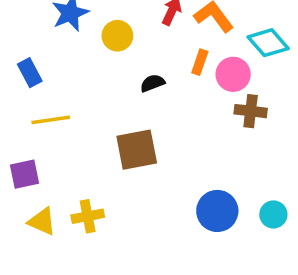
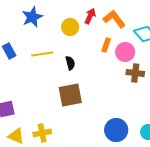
yellow circle: (117, 36) -> (70, 27), moved
black semicircle: (152, 83) -> (70, 63), moved, turned 96
yellow line: (51, 120) -> (42, 54), moved

